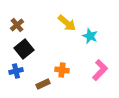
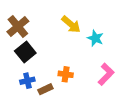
brown cross: (17, 25) -> (18, 27), size x1.5
blue cross: (16, 71) -> (27, 81), moved

